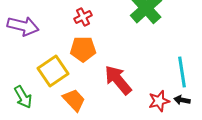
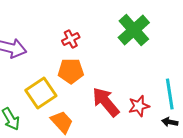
red star: (159, 101) -> (139, 106), moved

